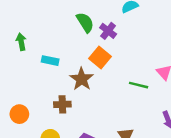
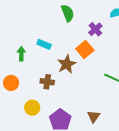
green semicircle: (85, 22) -> (68, 13), moved
green arrow: (21, 42) -> (21, 54), moved

